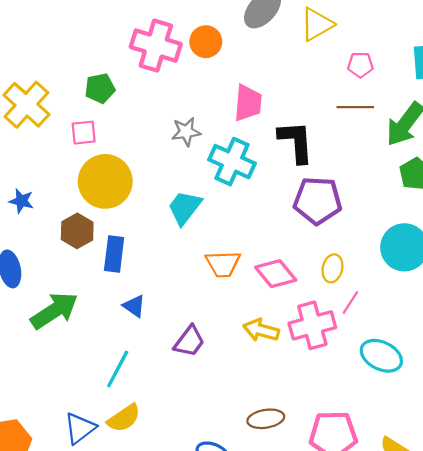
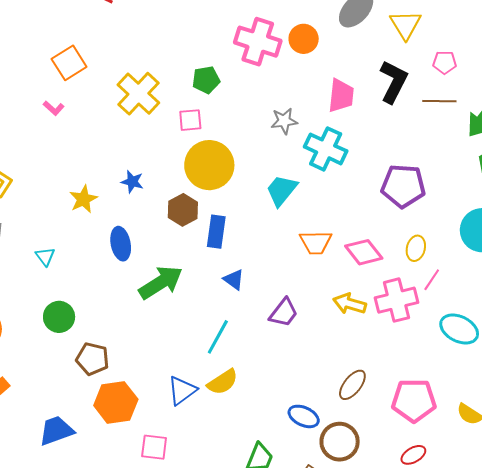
yellow triangle: (317, 24) -> (405, 25), turned -32
black L-shape: (296, 142) -> (394, 82), moved, turned 30
brown ellipse: (266, 419) -> (352, 385), turned -44

